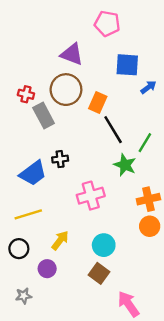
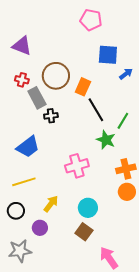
purple triangle: (72, 54) -> (22, 46), moved
black cross: (60, 159) -> (51, 116), moved
gray star: (24, 296) -> (20, 251), size x1.6

